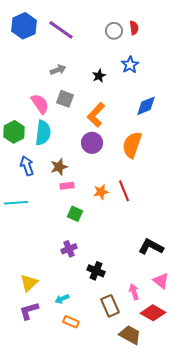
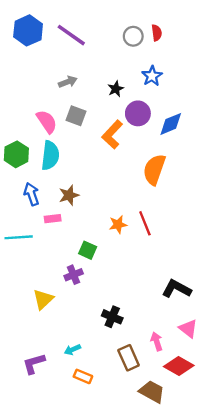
purple circle: (92, 143) -> (138, 113), moved
pink rectangle: (67, 186) -> (53, 219), moved
purple cross: (69, 249) -> (74, 275), moved
yellow triangle: (29, 283) -> (43, 299), moved

